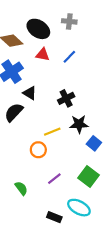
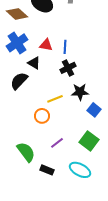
red triangle: (43, 55) -> (46, 45), moved
blue line: (69, 57) -> (65, 47), moved, turned -40
green semicircle: (21, 188) -> (26, 152), size x1.5
black rectangle: (54, 217) -> (47, 170), moved

